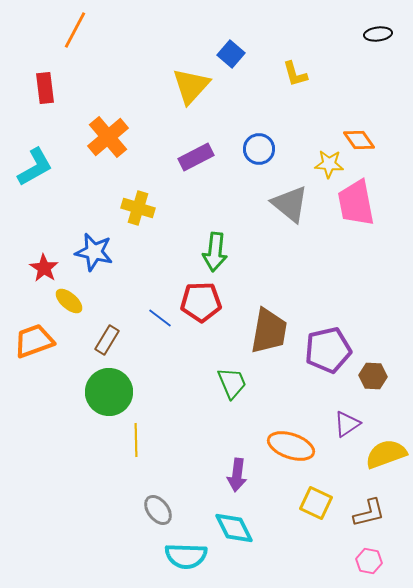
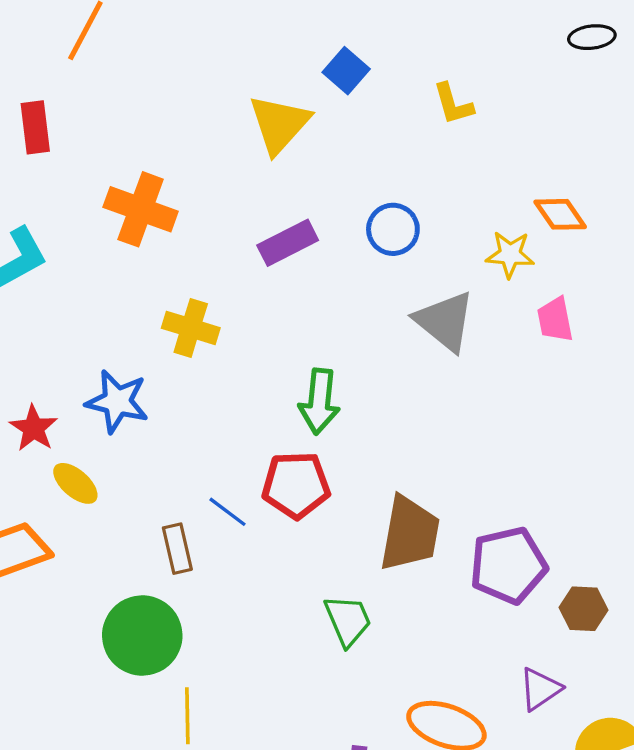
orange cross: (108, 137) -> (141, 209), turned -30
pink trapezoid: (356, 203) -> (555, 320), size x0.6
brown rectangle: (107, 340) -> (177, 549), moved, turned -44

